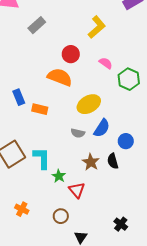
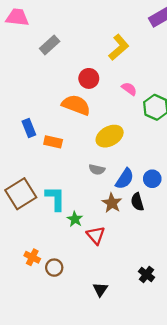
blue semicircle: (102, 128) -> (125, 179), moved
brown circle: (61, 216) -> (54, 268), moved

